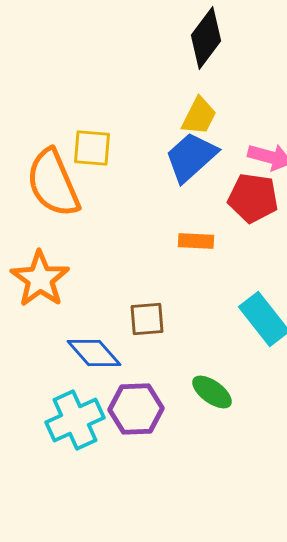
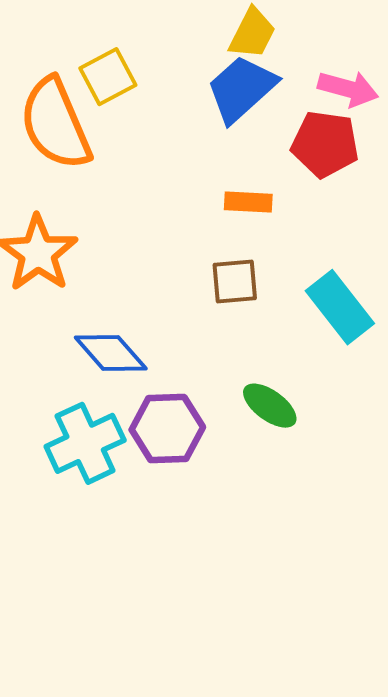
yellow square: (92, 148) -> (108, 77), turned -33
brown square: (147, 319) -> (235, 282), moved

